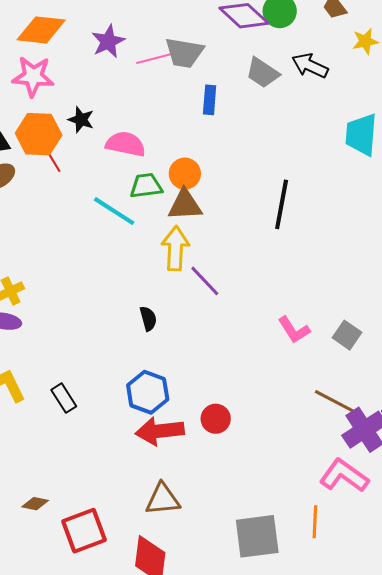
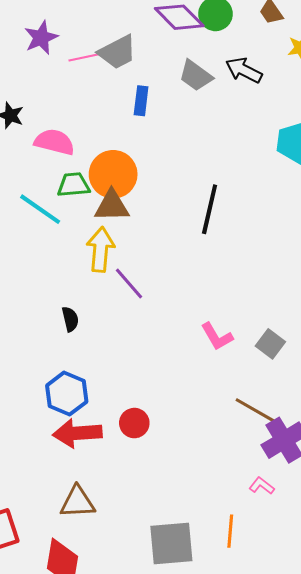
gray trapezoid: (184, 53) -> (117, 52), turned -39
orange circle: (185, 174) -> (113, 174), size x1.5
pink L-shape: (344, 476) -> (262, 486), size x0.5

